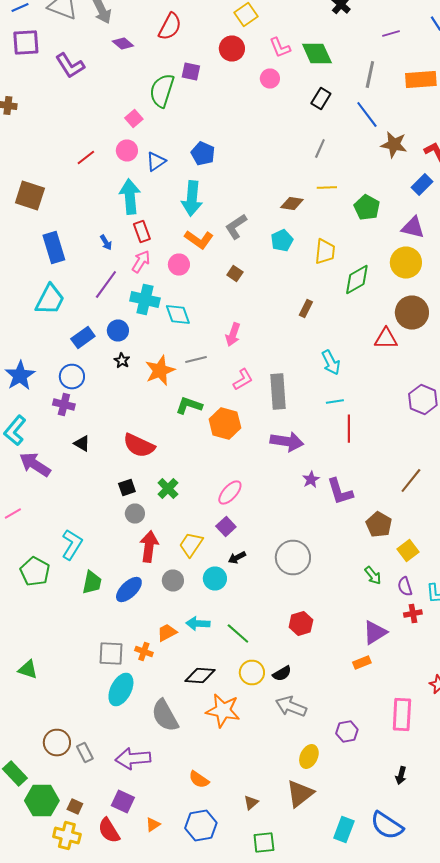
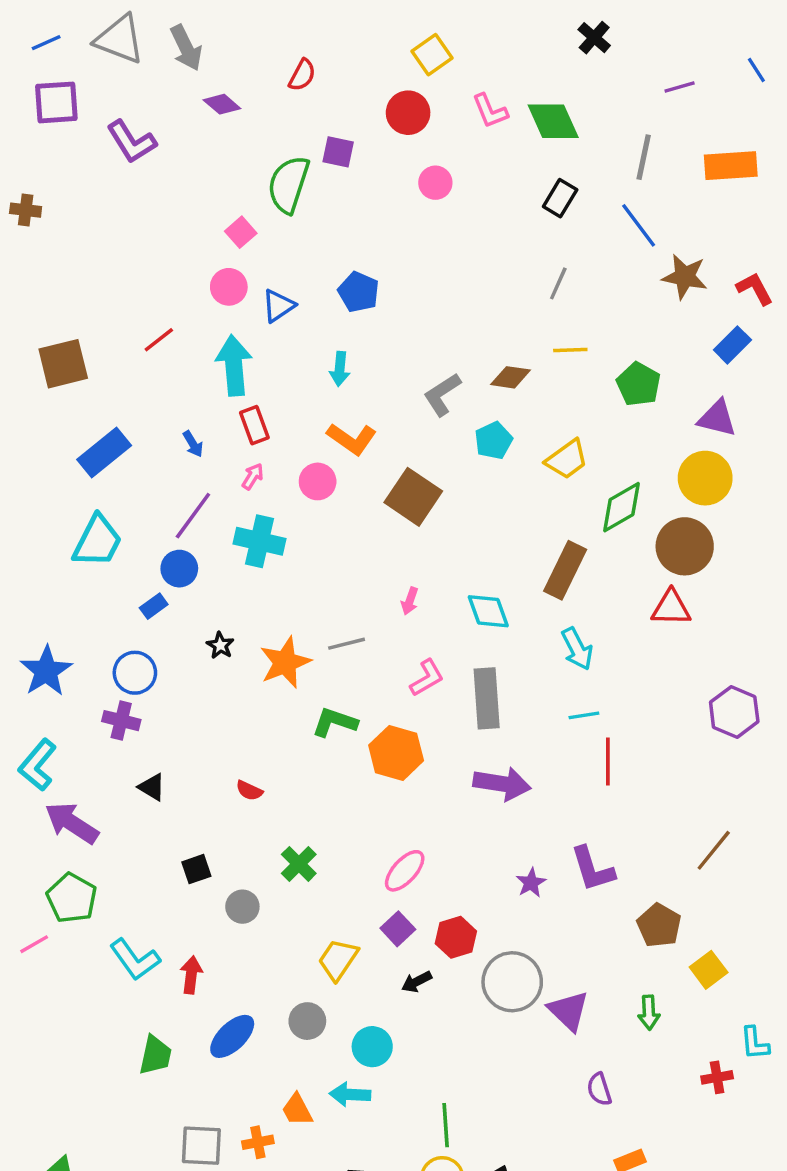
red semicircle: (170, 26) -> (302, 75), size x0.7
pink circle: (270, 78) -> (435, 183), moved
red line: (86, 158) -> (159, 340), moved
brown square: (30, 196) -> (63, 364), turned -32
cyan arrow: (192, 198) -> (340, 369), size x0.6
gray L-shape: (236, 226) -> (442, 394), moved
blue rectangle: (54, 248) -> (104, 452), turned 68
yellow trapezoid: (325, 252) -> (567, 459), turned 48
pink arrow: (141, 262) -> (253, 476), size x0.7
brown square: (235, 274) -> (413, 497), size x2.0
brown rectangle: (306, 308) -> (565, 570), moved, size x1.8
brown circle: (412, 312) -> (685, 546), moved
cyan diamond: (178, 314) -> (488, 611), moved
blue circle: (118, 330) -> (179, 569), moved
pink arrow: (233, 334) -> (410, 601), size x0.7
blue rectangle: (83, 338) -> (154, 606), size x0.7
red semicircle: (139, 446) -> (249, 791), size x0.5
purple star: (311, 480) -> (531, 883), moved
black square: (127, 488) -> (196, 869), moved
pink line: (13, 514) -> (34, 944), moved
cyan L-shape: (72, 544) -> (135, 960), turned 112
red arrow: (149, 546) -> (191, 975), moved, size x0.7
green pentagon: (35, 572) -> (72, 898), moved
green arrow: (373, 576) -> (649, 1012), turned 36
cyan circle: (215, 578) -> (372, 1047), moved
green trapezoid: (92, 582) -> (155, 1055), moved
purple semicircle: (405, 586) -> (599, 1089), moved
red hexagon: (301, 624) -> (456, 937), moved
orange trapezoid: (167, 632) -> (297, 1110), turned -90
purple triangle: (375, 632) -> (569, 1011), moved, turned -44
green line: (238, 634) -> (446, 1125), moved, turned 45
orange cross: (144, 652) -> (258, 1142), turned -30

